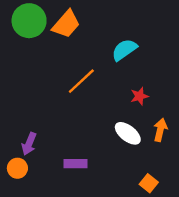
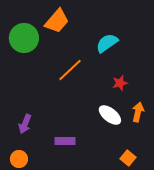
green circle: (29, 21) -> (24, 38), moved
orange circle: (17, 168) -> (19, 159), moved

